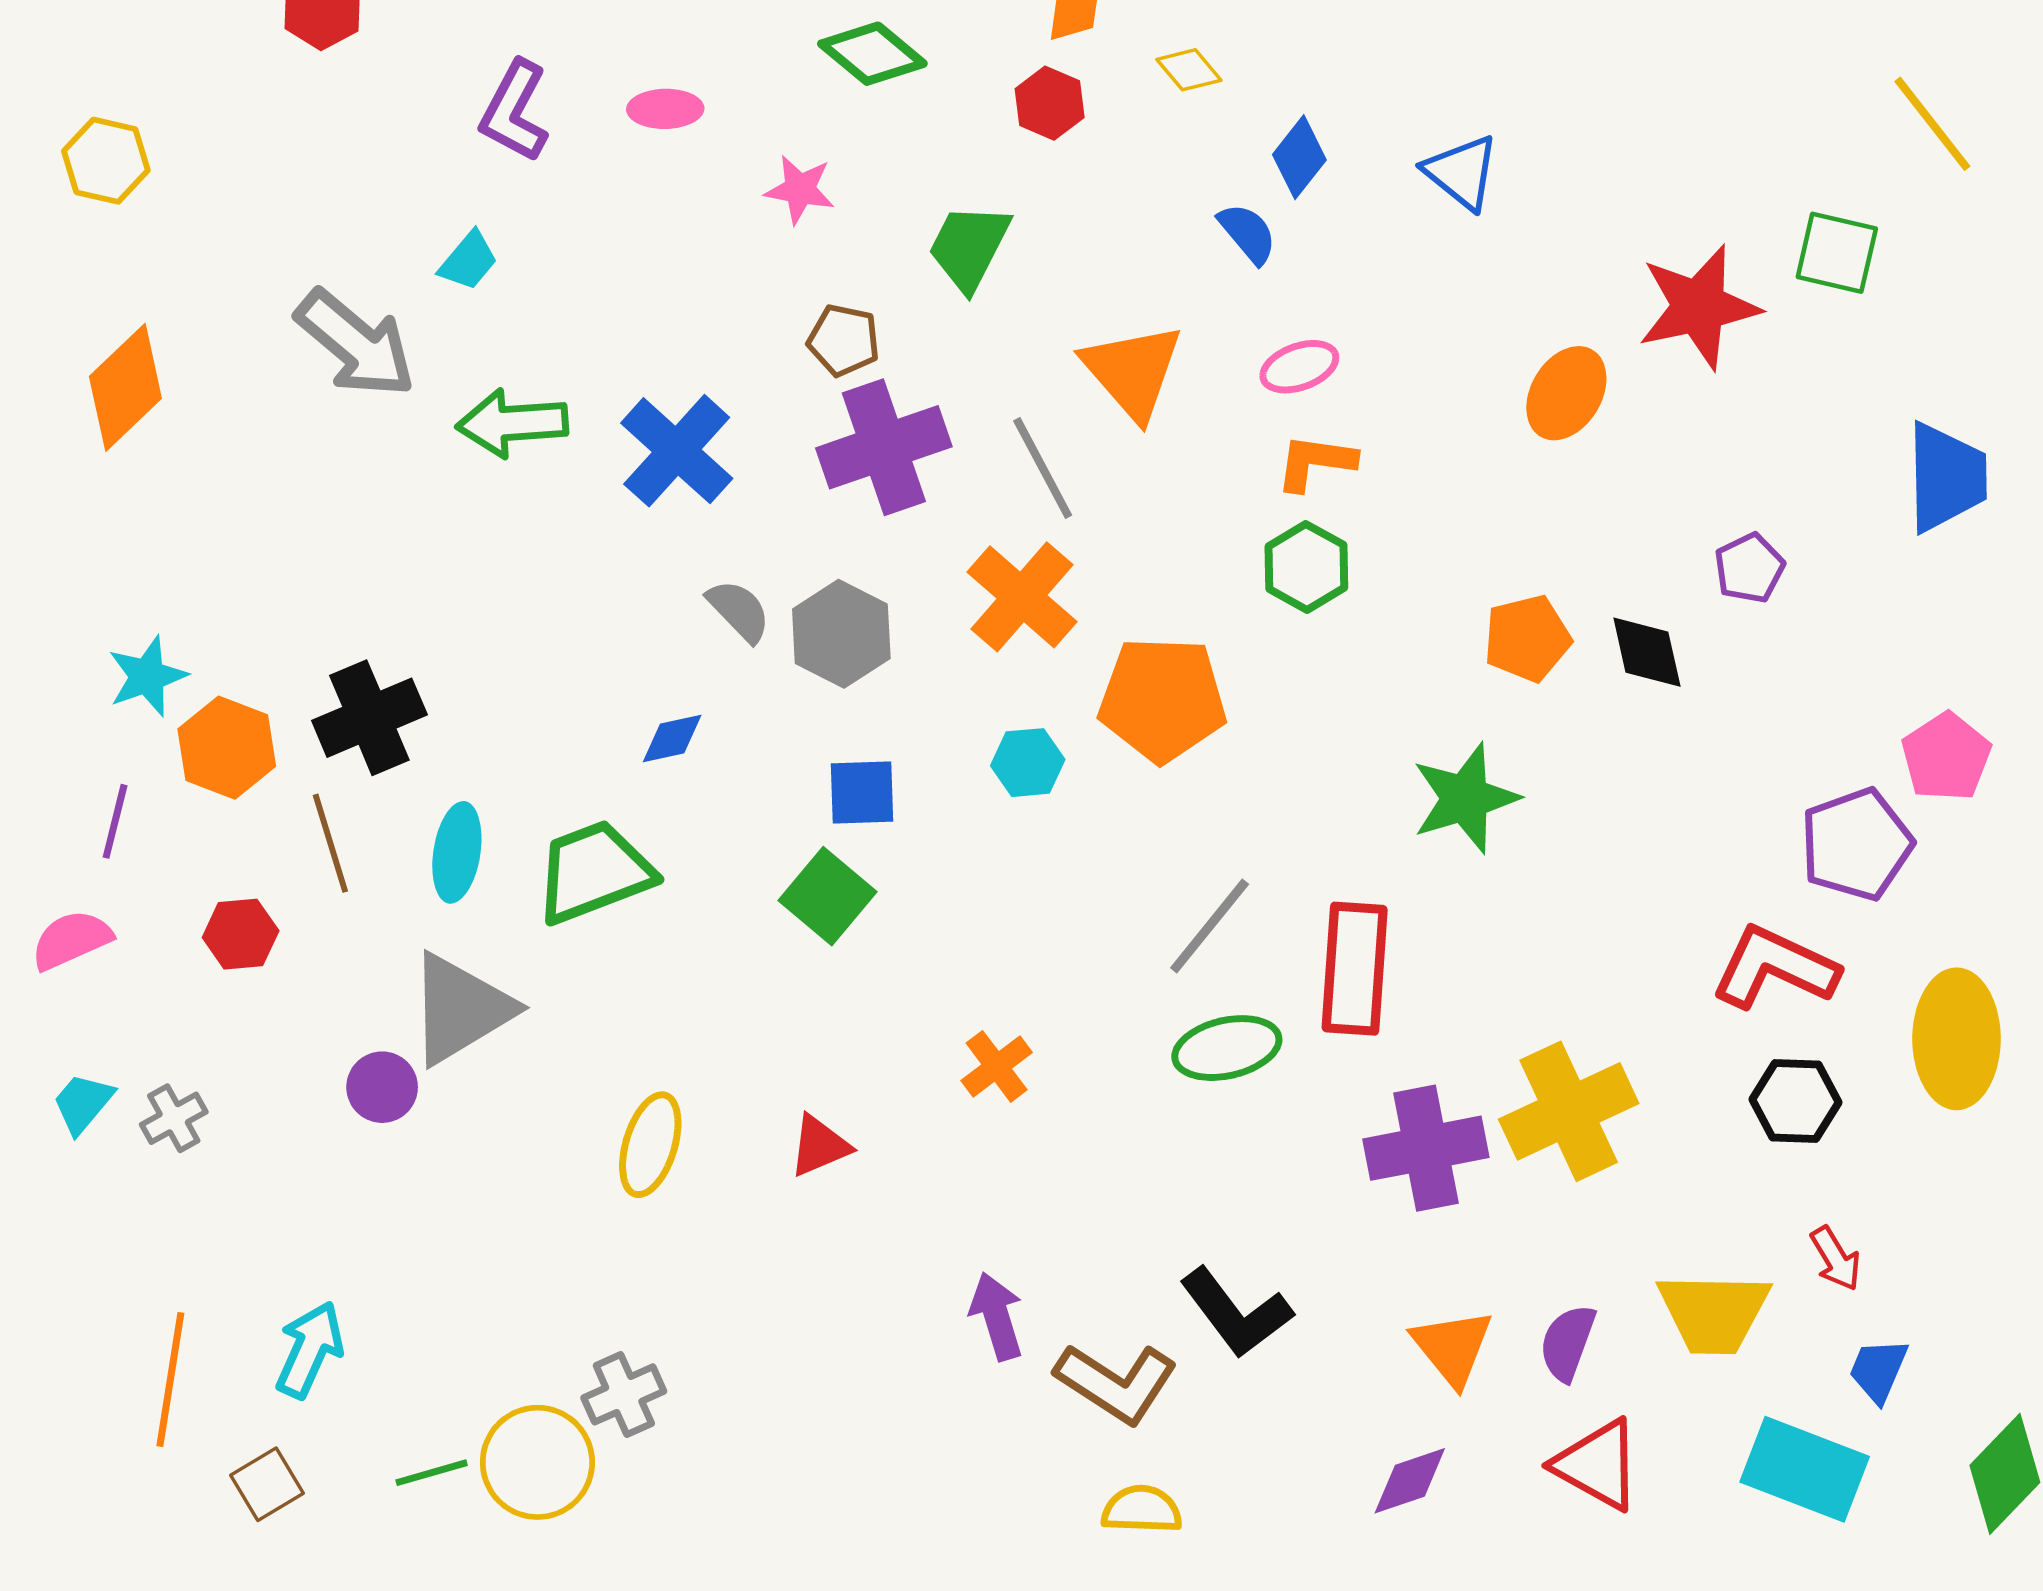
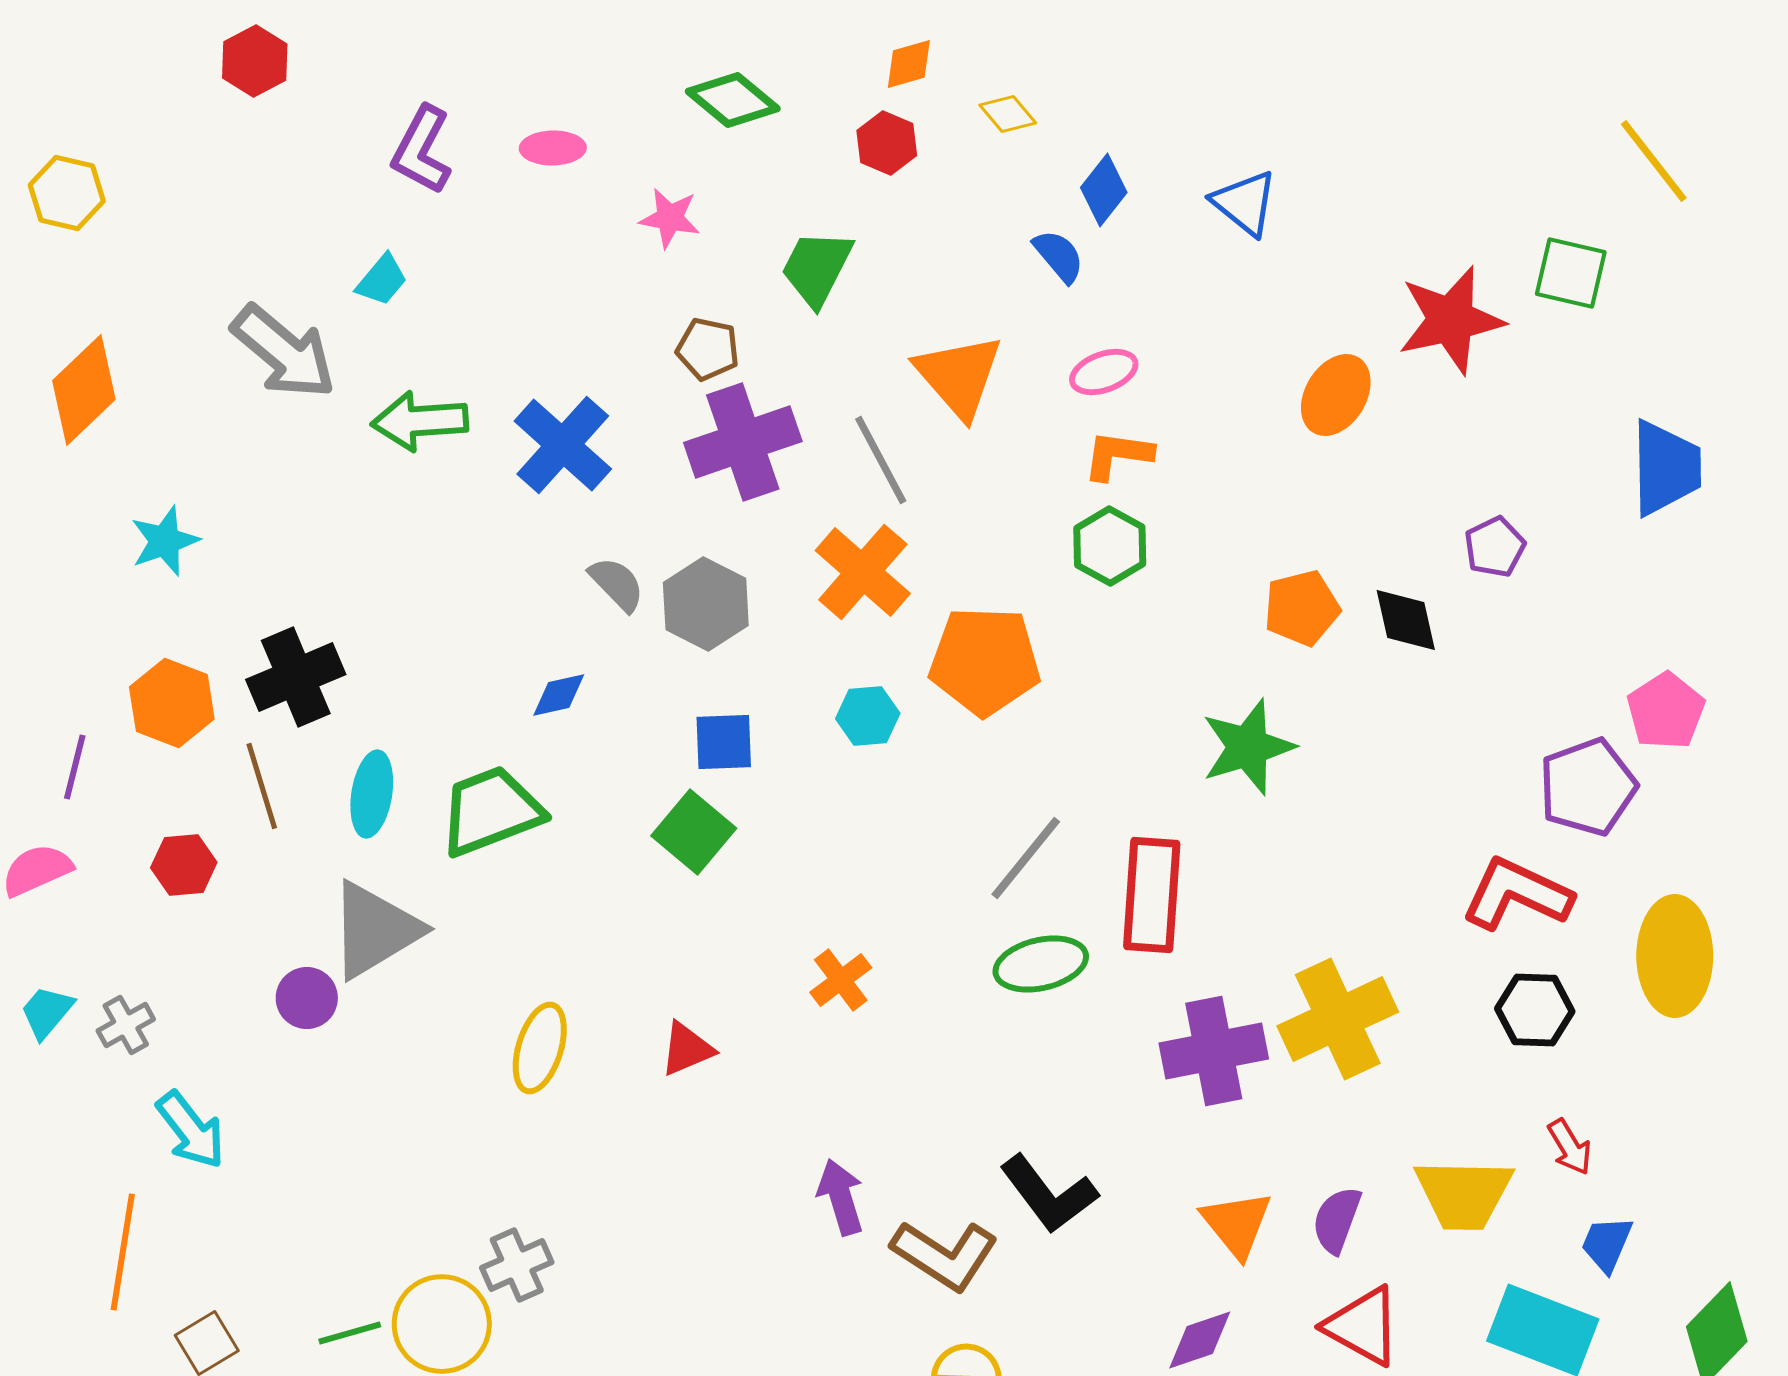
cyan star: (147, 676) -> (165, 541), moved
cyan arrow: (310, 1350) -> (191, 1130), moved, turned 118

